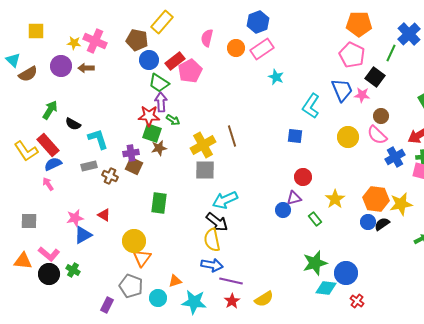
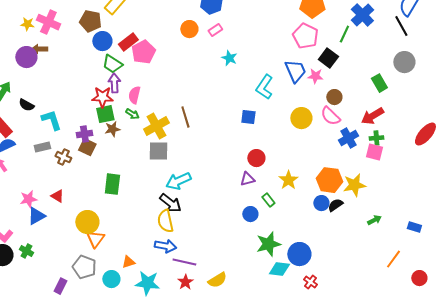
pink semicircle: (207, 38) -> (134, 95), moved
pink rectangle: (262, 49) -> (215, 30), size x0.6
purple circle: (61, 66) -> (26, 57), moved
green arrow: (173, 120) -> (132, 114), moved
green square: (152, 133) -> (105, 114), turned -30
blue circle: (283, 210) -> (250, 214), moved

